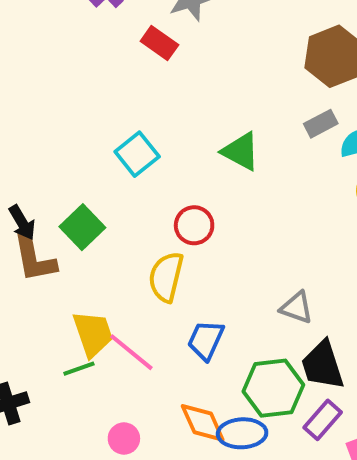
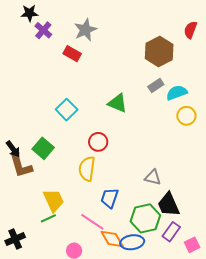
pink line: (131, 352) -> (92, 222), moved

